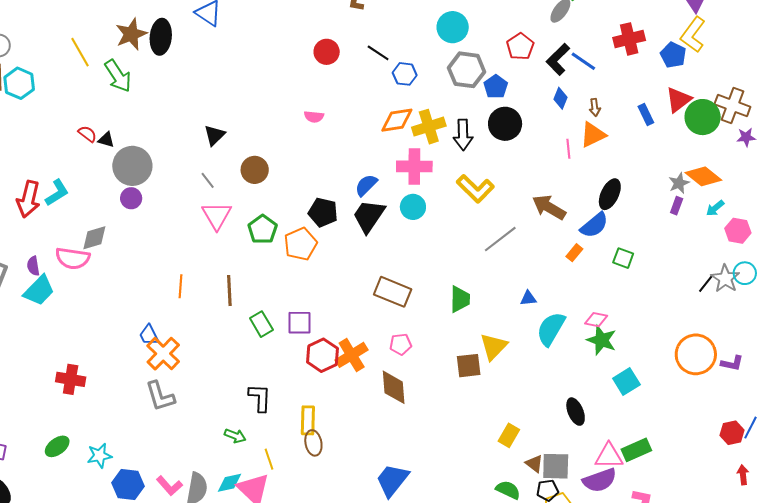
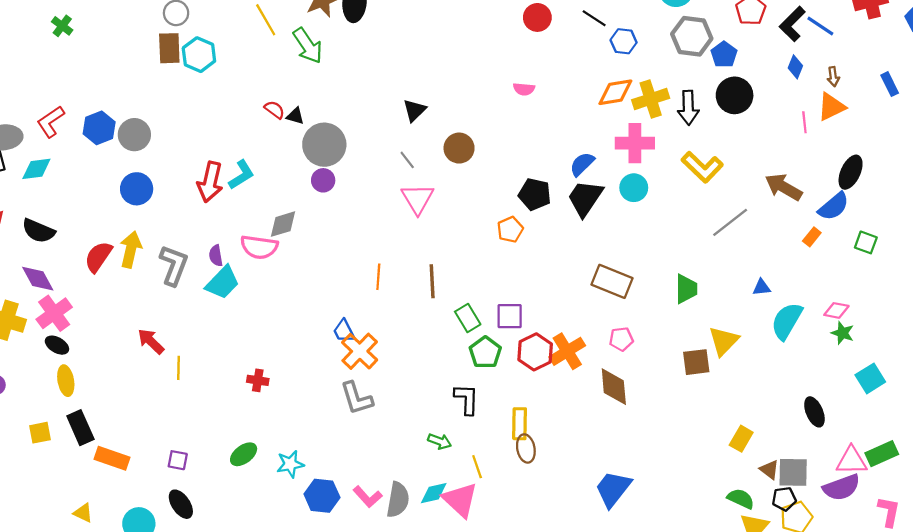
green pentagon: (263, 229) -> (485, 352), moved
orange pentagon: (300, 244) -> (510, 229), size x0.7
green star: (602, 340) -> (843, 333), size x0.7
red cross: (71, 379) -> (258, 380), size x0.7

